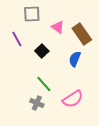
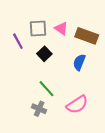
gray square: (32, 14) -> (38, 28), moved
brown rectangle: (82, 34) -> (87, 36), turned -35

